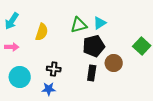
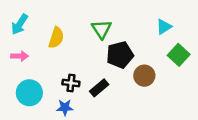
cyan triangle: (100, 23) -> (164, 27), moved
green triangle: (79, 25) -> (102, 29), turned -48
black rectangle: (92, 73) -> (99, 88), moved, turned 42

